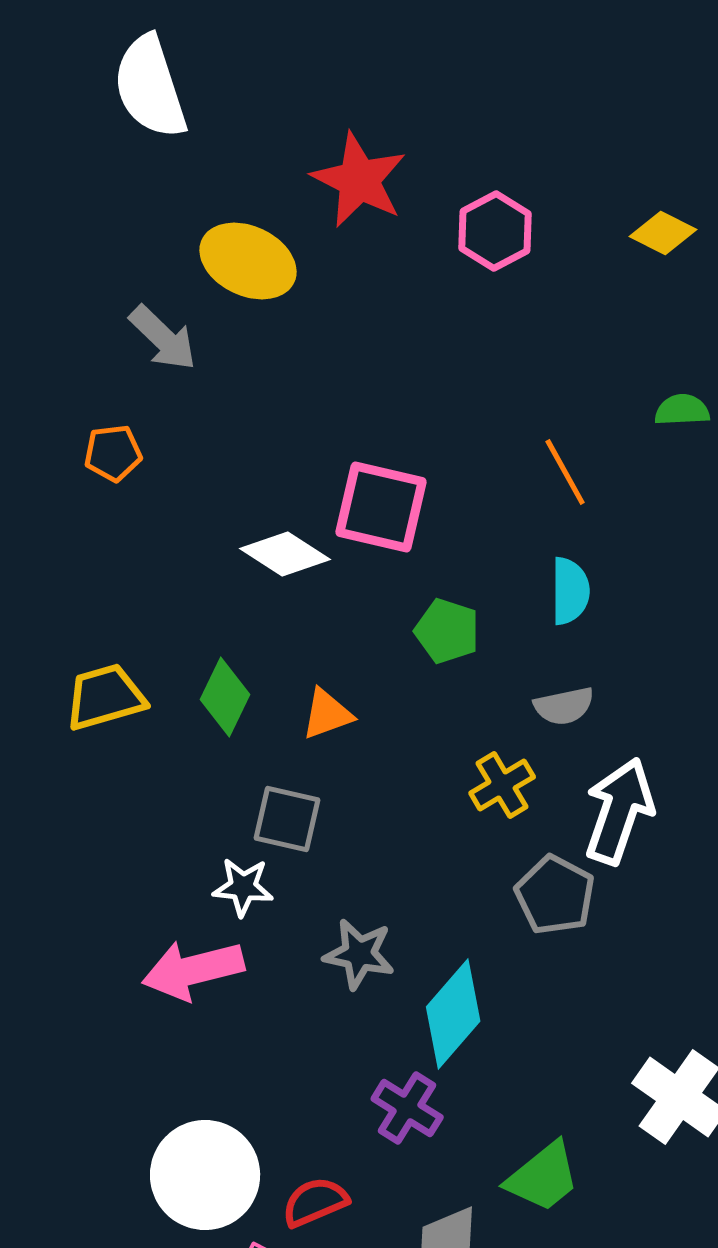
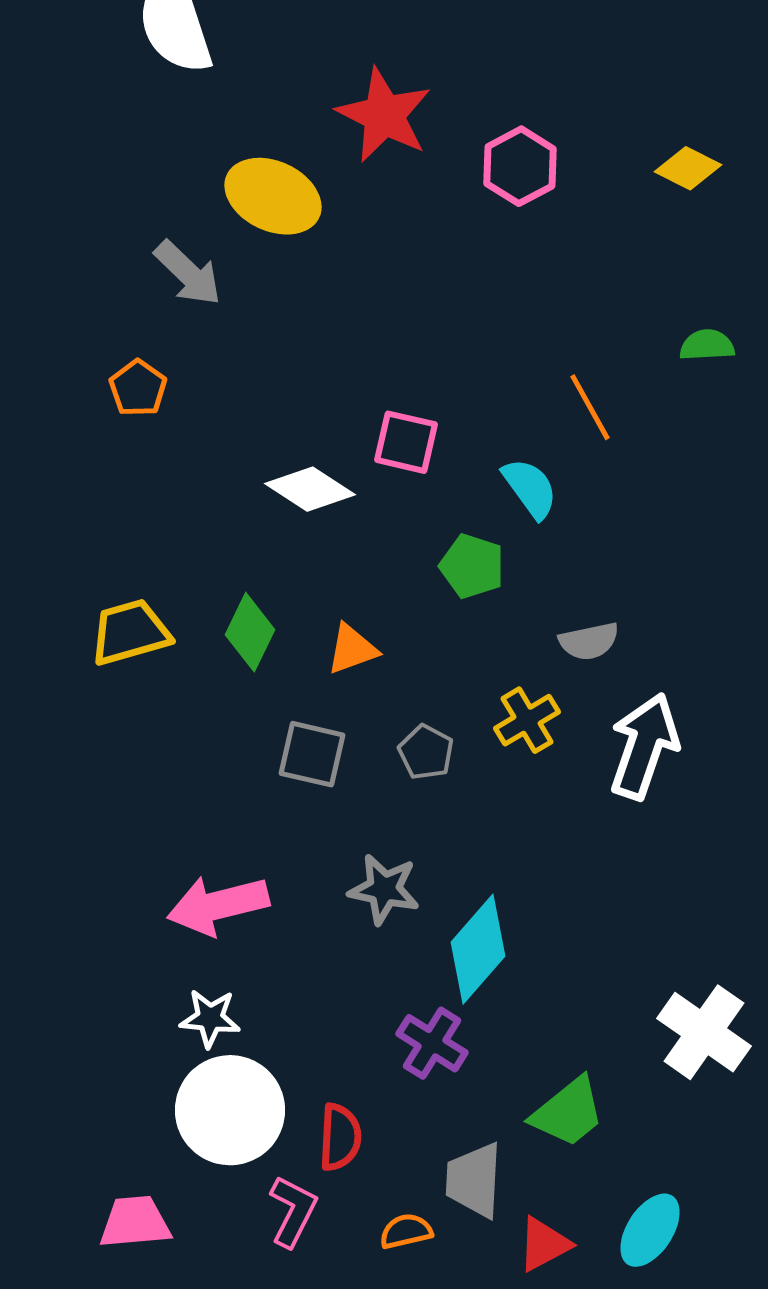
orange pentagon: (113, 453) -> (138, 388), turned -30
pink square: (381, 507) -> (406, 442), size x0.7
cyan semicircle: (570, 591) -> (530, 488), moved, turned -36
white star: (243, 887) -> (210, 1018), moved
gray pentagon: (555, 895) -> (426, 752), moved, size x0.7
red semicircle: (315, 1202) -> (340, 1137), turned 116

